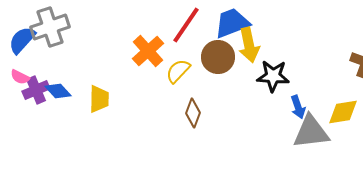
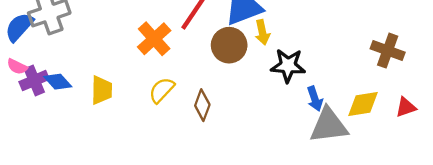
yellow arrow: (249, 45) -> (262, 32), size x0.7
yellow semicircle: (178, 71) -> (162, 90), moved

